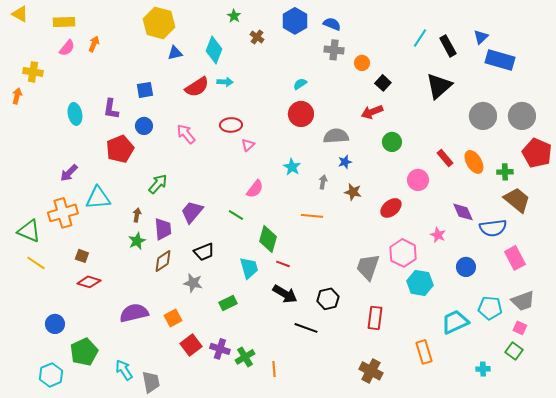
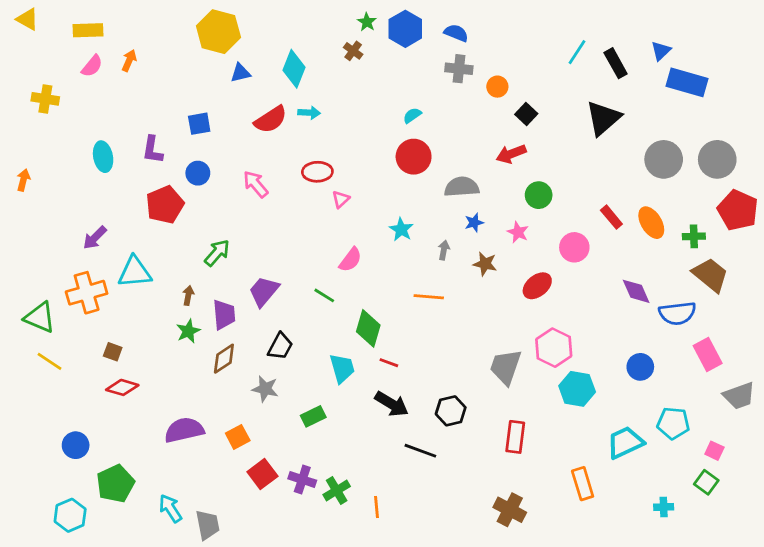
green star: (234, 16) -> (367, 22), moved
orange arrow: (17, 96) -> (23, 180), moved
pink star: (438, 235) -> (518, 232), moved
black trapezoid: (204, 252) -> (280, 346), turned -40
gray trapezoid: (523, 301) -> (739, 396), moved

